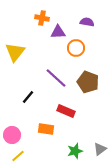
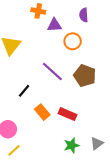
purple semicircle: (87, 22) -> (84, 15), turned -104
red rectangle: (66, 111) -> (68, 114), moved
orange rectangle: (46, 129) -> (42, 112), moved, turned 42

